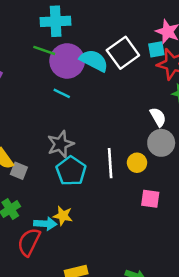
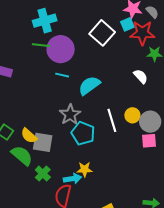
cyan semicircle: (94, 61) -> (89, 85), moved, turned -50
gray circle: (161, 143) -> (150, 122), moved
gray square: (19, 171) -> (43, 142), size x1.5

